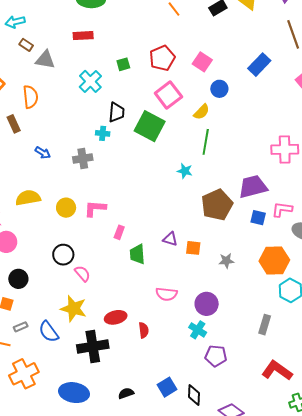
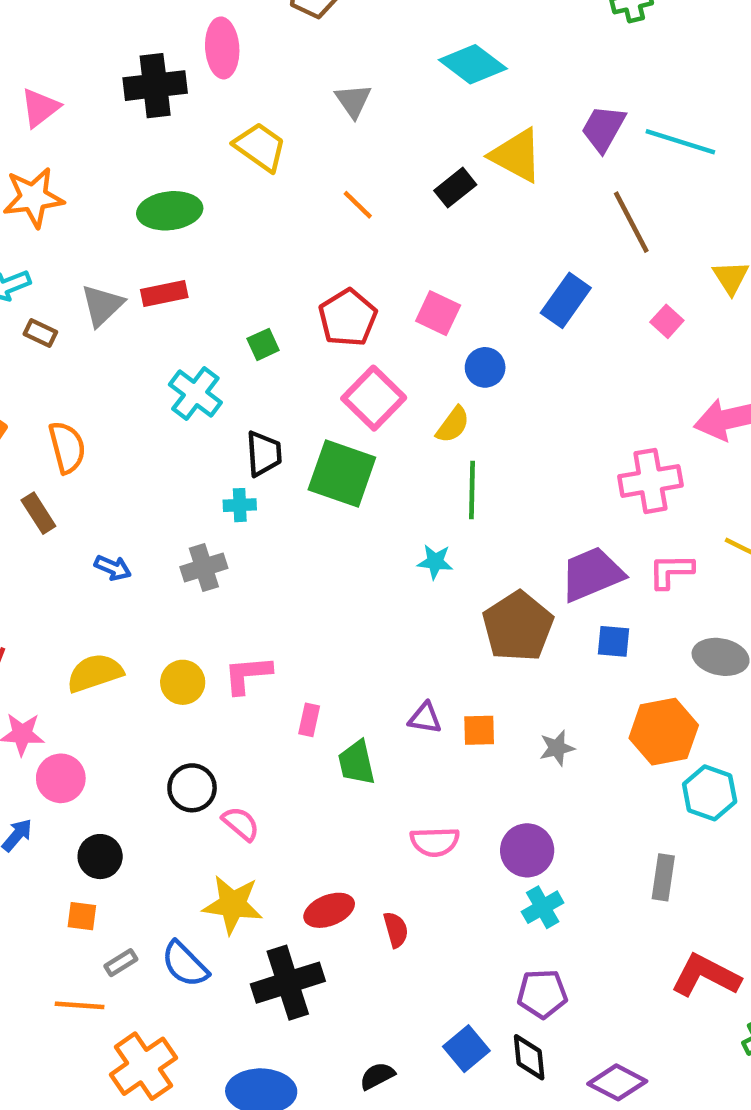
gray triangle: (45, 60) -> (102, 305), moved, turned -45
pink L-shape: (282, 209) -> (671, 571), moved
cyan cross: (198, 330) -> (543, 907), moved, turned 36
purple pentagon: (216, 356) -> (542, 994), moved

